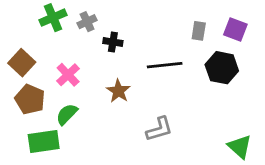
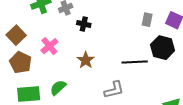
black line: (165, 65) -> (135, 62), moved
green semicircle: (67, 114) -> (58, 88), moved

